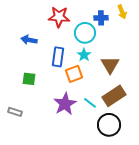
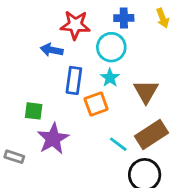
blue cross: (101, 18) -> (124, 18), moved
blue arrow: (29, 40) -> (52, 50), moved
purple star: (65, 104) -> (53, 139), moved

